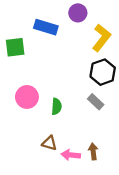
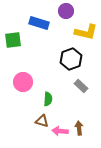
yellow L-shape: (102, 38) -> (86, 32), turned 65
black hexagon: (103, 72) -> (71, 59), moved
green semicircle: (57, 106) -> (48, 99), moved

